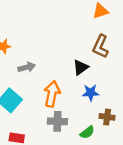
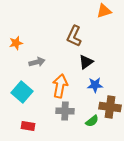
brown L-shape: (100, 46) -> (74, 36), moved
brown cross: (107, 117) -> (110, 107), size x1.5

